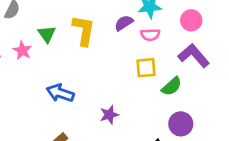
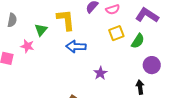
green triangle: (47, 34) -> (41, 30), turned 32
blue arrow: (60, 93) -> (76, 47), moved

